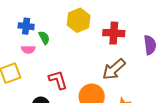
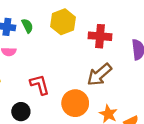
green semicircle: (44, 38) -> (27, 26), moved

